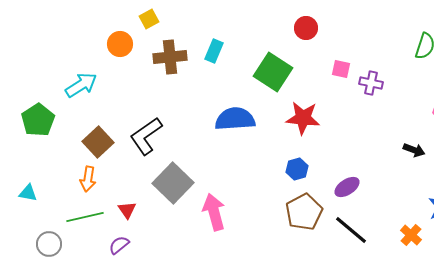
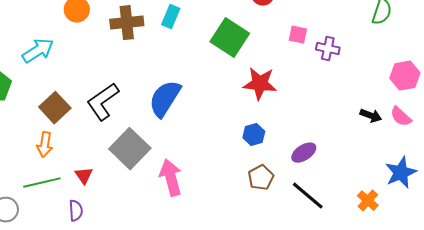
blue semicircle: (235, 119) -> (165, 99), moved, turned -54
brown pentagon: (304, 212) -> (261, 178), size x0.7
purple semicircle: (119, 245) -> (76, 211), turned 125

